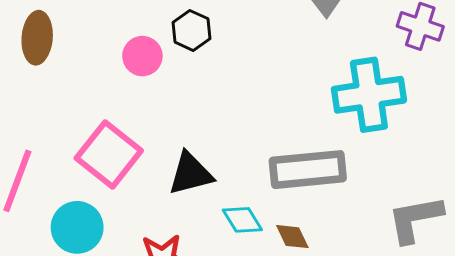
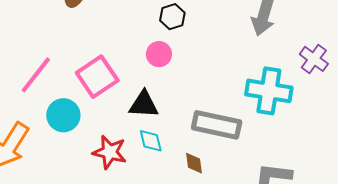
pink circle: (142, 56) -> (159, 54), moved
cyan diamond: (242, 220) -> (151, 141), moved

